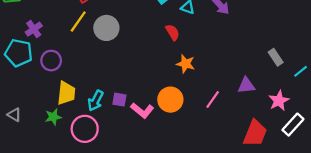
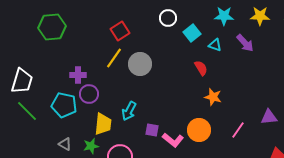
purple cross: (34, 29) -> (78, 75), moved, turned 35
cyan pentagon: (19, 53) -> (64, 105), moved
cyan arrow: (96, 101) -> (129, 111), moved
gray triangle: (14, 115) -> (65, 144), moved

